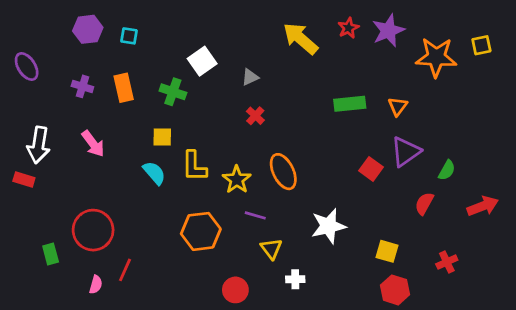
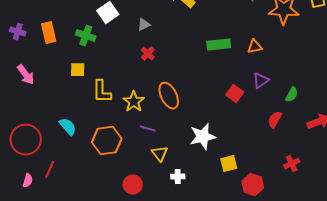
orange triangle: (398, 106) -> (255, 47), turned 42
purple triangle: (406, 152) -> (261, 81), size x0.7
cyan semicircle: (154, 173) -> (68, 127), moved
yellow square: (387, 251) -> (229, 164), moved, turned -30

